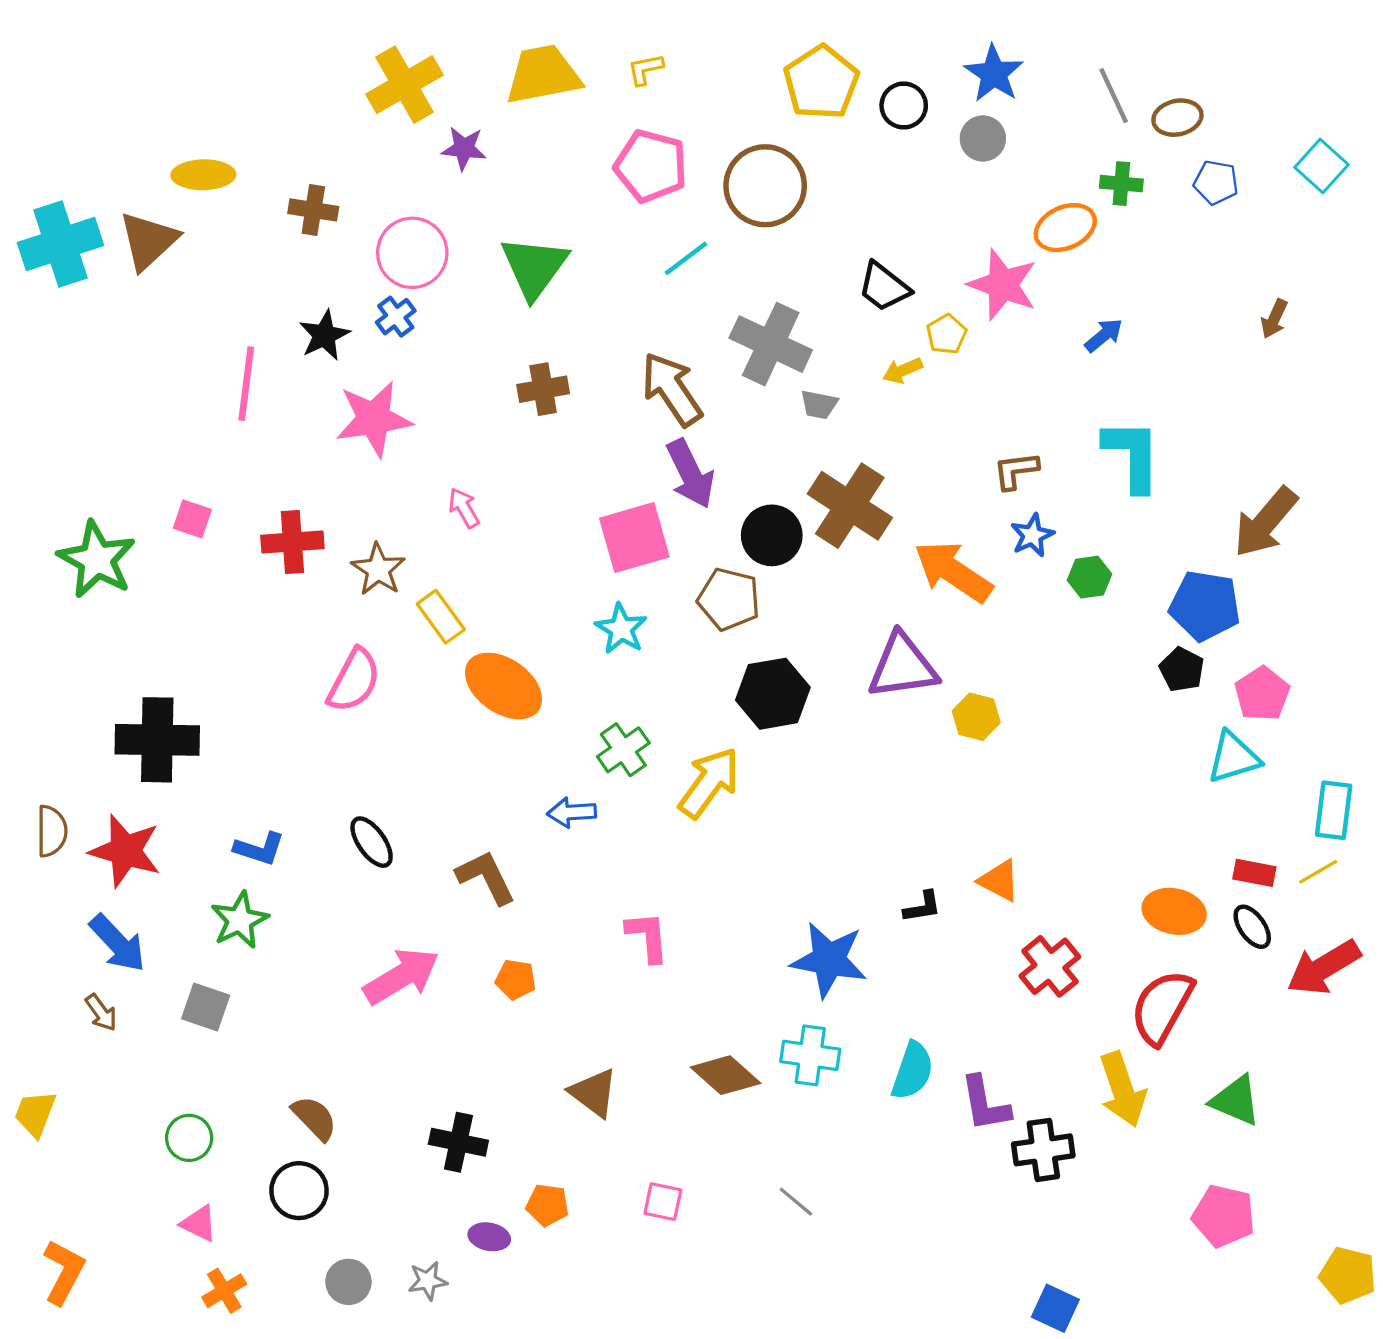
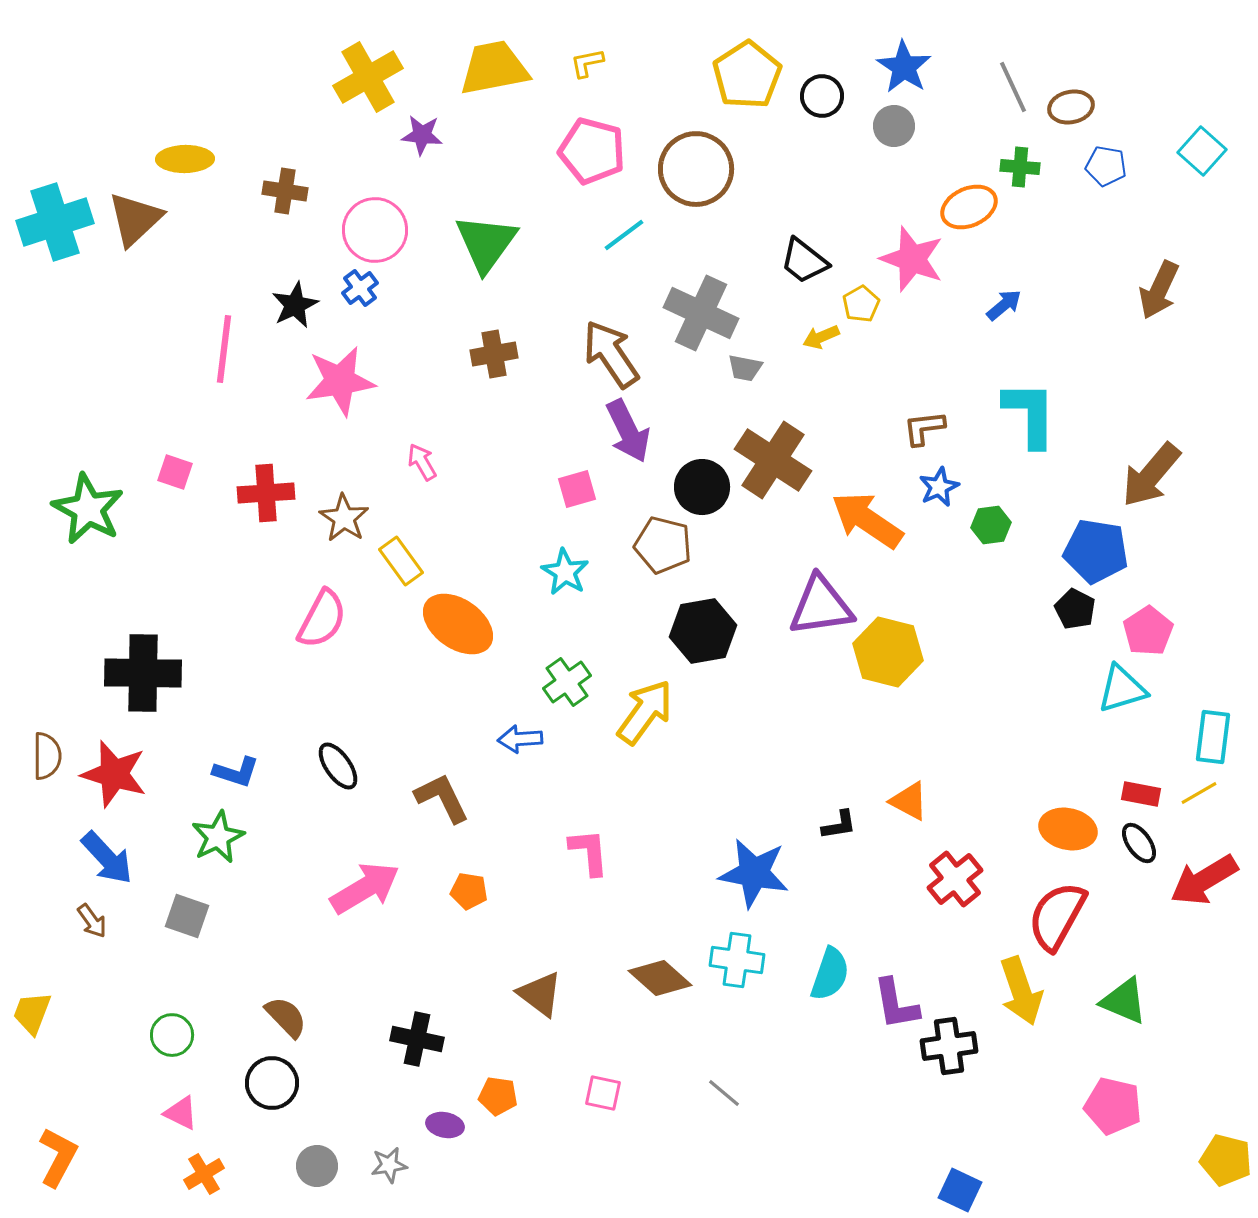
brown arrow: (1274, 319) -> (1159, 290), size x1.6
pink square: (634, 538) -> (577, 489), size x0.6
yellow hexagon: (976, 717) -> (888, 652), size x1.6

